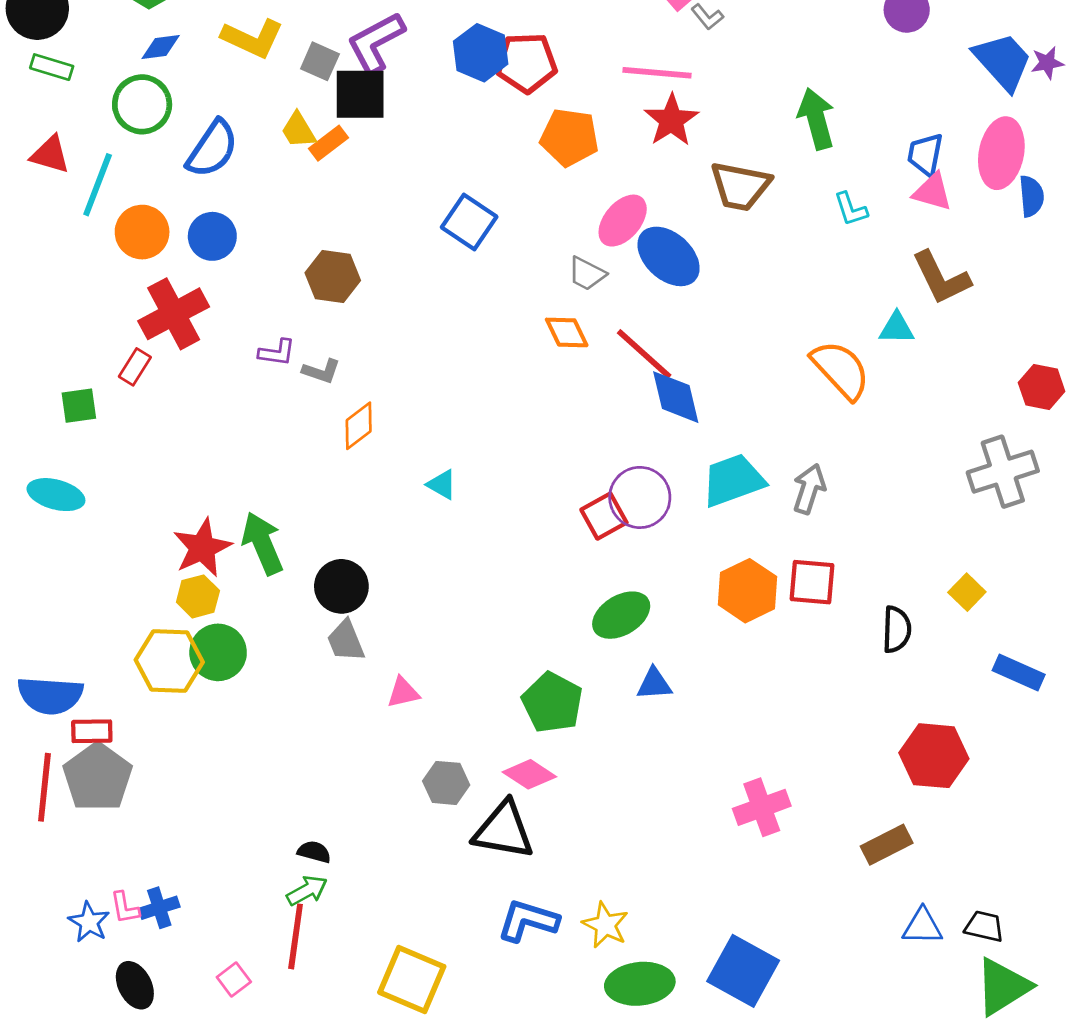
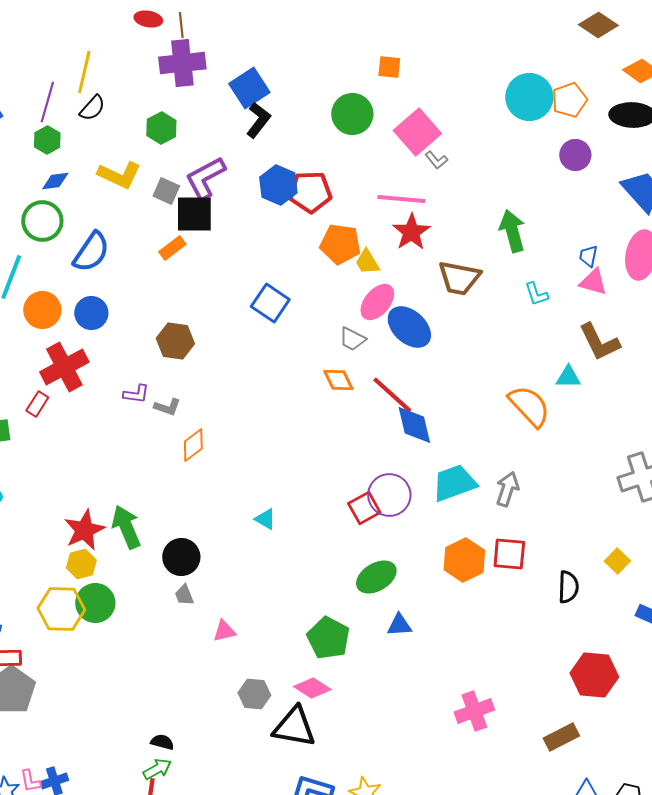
yellow trapezoid: (298, 130) -> (367, 262), moved
blue trapezoid: (925, 155) -> (588, 256), size x0.7
cyan triangle: (442, 485) -> (265, 519), moved
gray trapezoid: (346, 641) -> (184, 595), size x0.7

